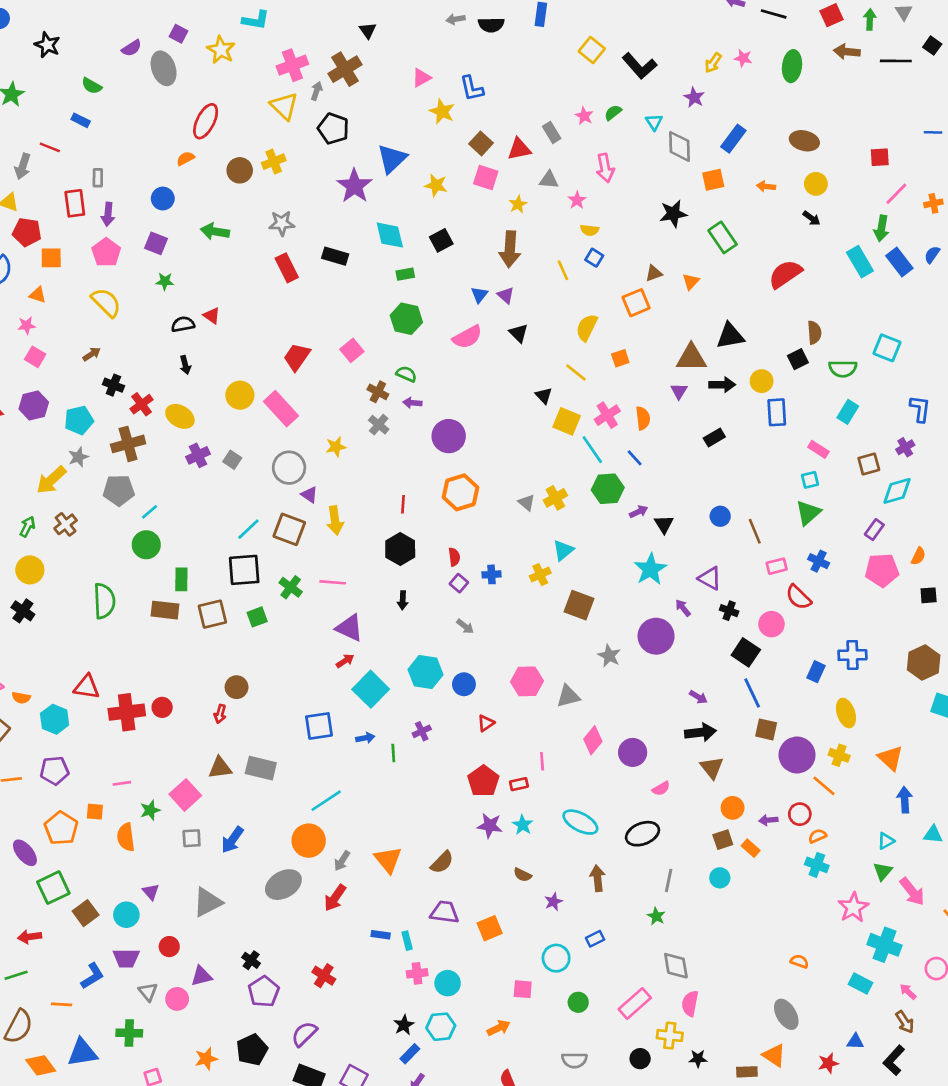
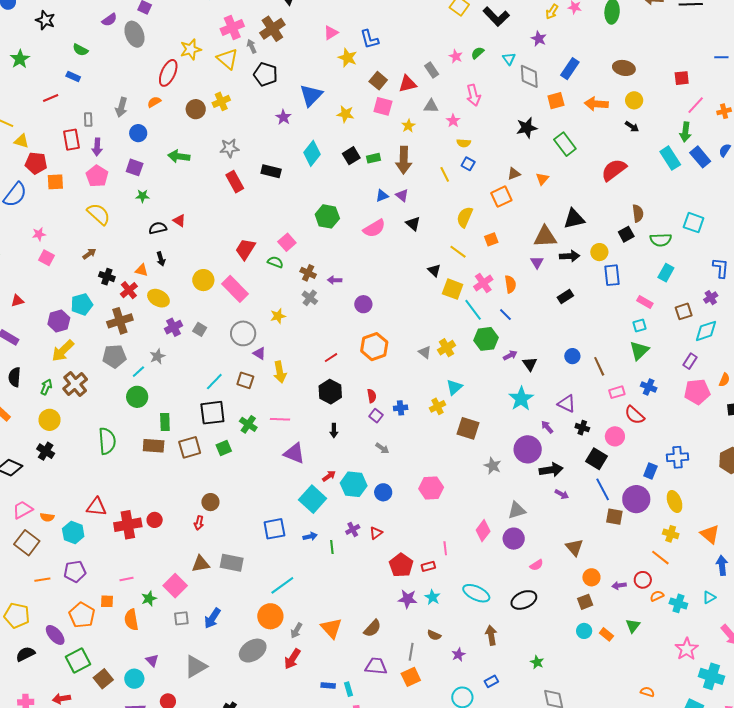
yellow star: (221, 50) -> (191, 49), moved, turned 30
gray arrow: (317, 91) -> (252, 46), turned -40
red line: (50, 147) -> (51, 98), turned -42
gray arrow: (23, 166) -> (121, 107), moved
purple star: (354, 186) -> (283, 117), size x0.6
orange arrow: (766, 186) -> (596, 104), size x1.6
cyan diamond: (390, 235) -> (312, 153), turned 55
green rectangle: (405, 274) -> (373, 158), moved
orange triangle: (38, 295) -> (142, 270), moved
blue triangle: (479, 295) -> (382, 196), turned 32
green semicircle: (406, 374) -> (275, 262), moved
purple hexagon: (34, 405) -> (59, 321), moved
purple circle: (449, 436) -> (363, 304), size x0.7
gray star: (78, 457) -> (157, 356), moved
red line: (403, 504) -> (331, 358), turned 56
brown cross: (66, 524) -> (75, 384), size x1.4
brown square: (289, 529) -> (245, 380), size x0.7
red arrow: (345, 661) -> (329, 476), moved
gray triangle: (568, 696) -> (517, 510), moved
red triangle: (486, 723) -> (376, 533), moved
black arrow: (700, 732) -> (551, 470), moved
purple circle: (797, 755) -> (636, 499), moved
orange rectangle: (751, 848) -> (606, 634), moved
cyan cross: (817, 865) -> (678, 603), moved
green triangle: (883, 871) -> (633, 626), moved
gray line: (669, 880) -> (411, 652), moved

